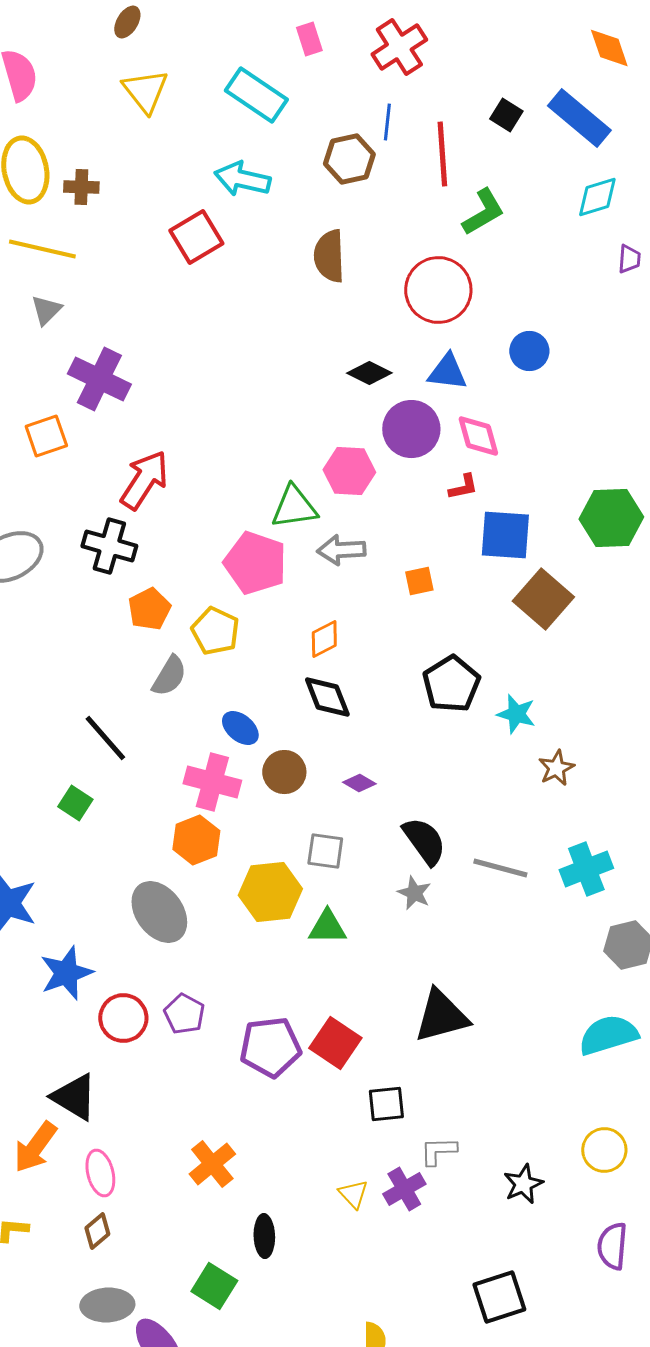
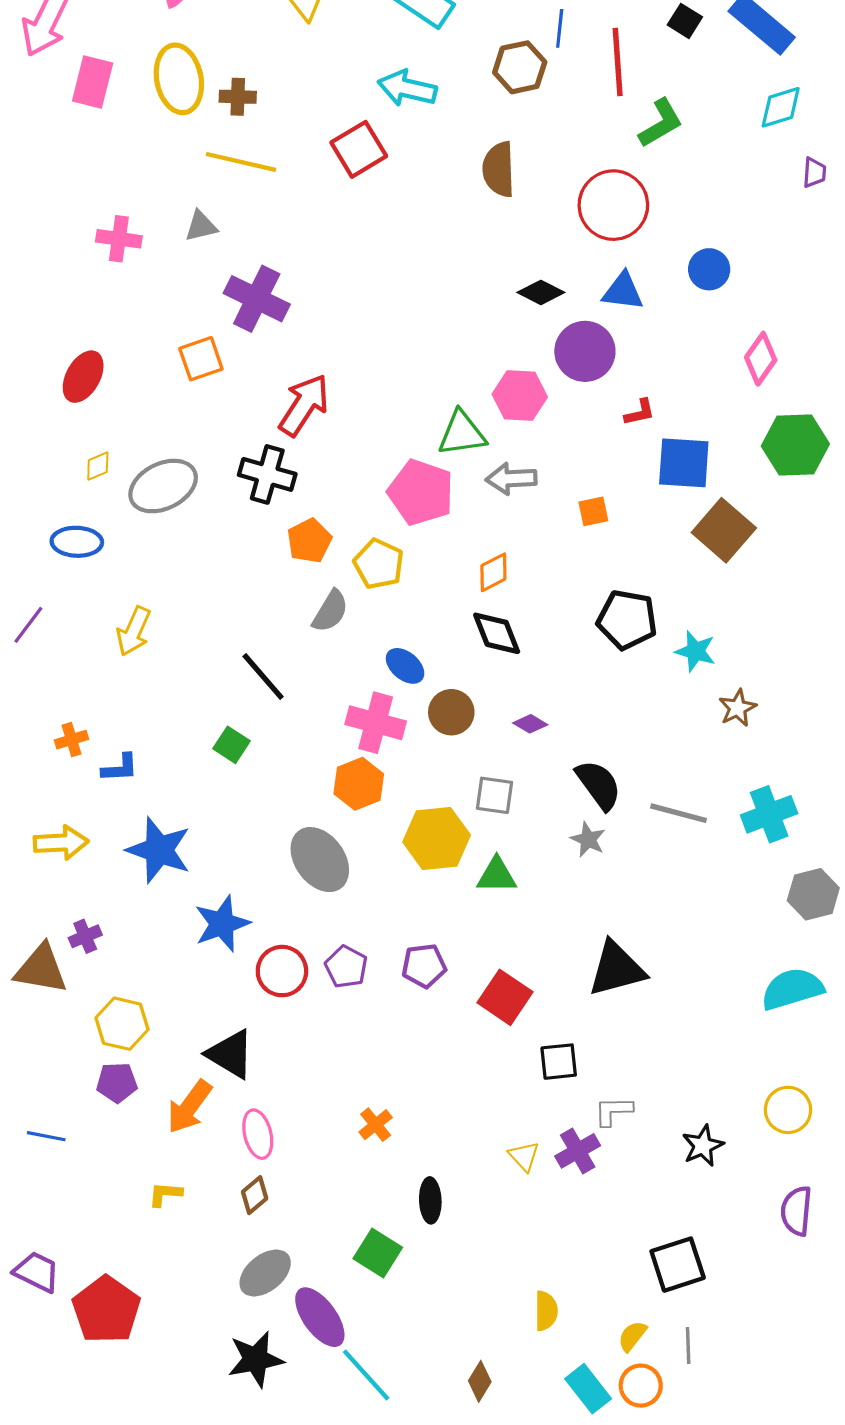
yellow line: (42, 249) -> (241, 162), moved
gray triangle: (46, 310) -> (201, 226), turned 32
pink diamond: (478, 436) -> (761, 359), moved, turned 51
black pentagon: (451, 684) -> (627, 620), turned -30
purple pentagon: (270, 1047) -> (424, 966), moved, size x0.7
orange cross: (212, 1164) -> (376, 1125), size x0.7
gray ellipse: (107, 1305) -> (265, 1273), turned -36

